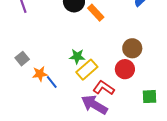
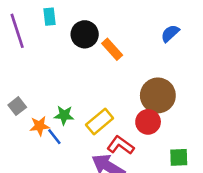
brown circle: (132, 48) -> (158, 95), size x1.4
green star: (77, 56) -> (64, 115), moved

